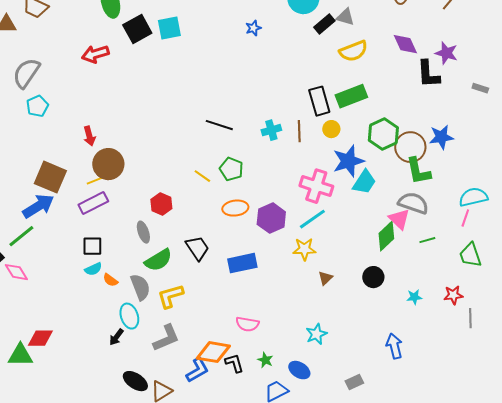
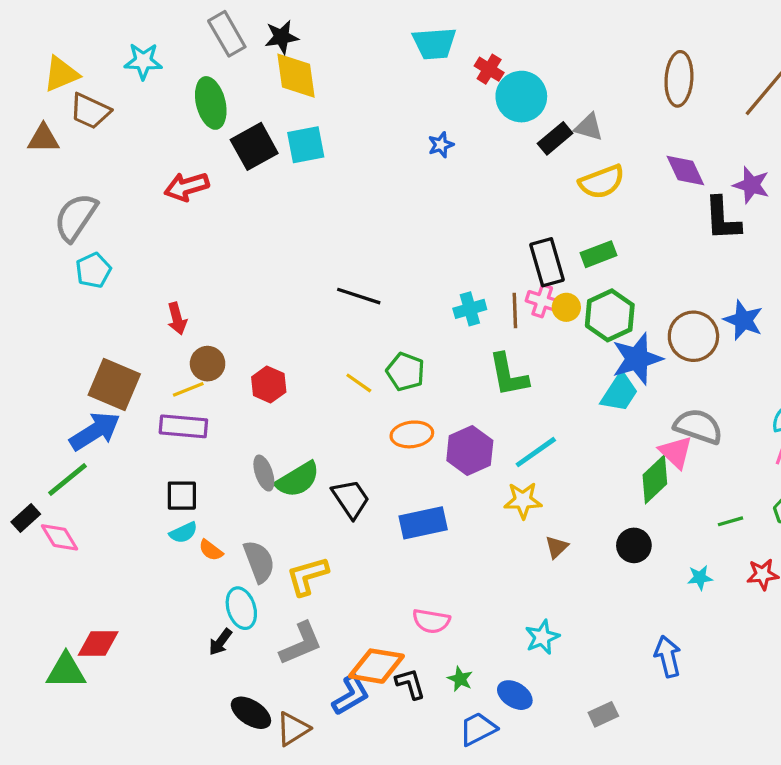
green rectangle: (351, 96) -> (599, 254), size x0.7
black line: (219, 125) -> (359, 296), moved
green hexagon: (383, 134) -> (610, 315), moved
blue star: (441, 137) -> (743, 320), turned 30
blue star: (348, 161) -> (637, 359), moved
brown circle: (108, 164) -> (208, 364), size x0.7
green L-shape: (418, 171) -> (508, 375), moved
pink cross: (316, 186) -> (542, 301), moved, size x0.6
purple rectangle: (93, 203) -> (183, 426), turned 32
red hexagon: (161, 204) -> (269, 385), moved
green line: (427, 240) -> (730, 521), moved
green semicircle: (158, 260) -> (298, 479), moved

